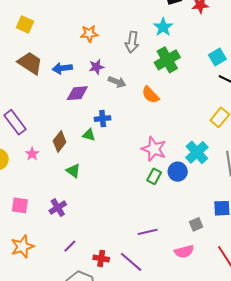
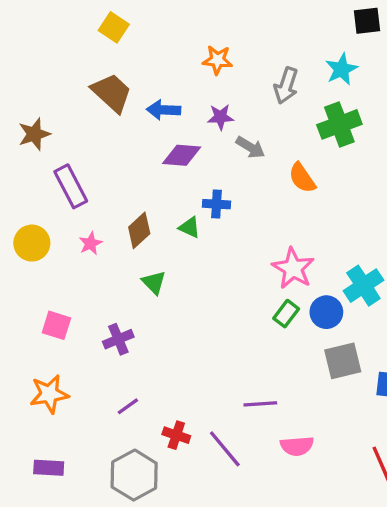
gray square: (196, 224) -> (343, 361), moved, size x1.6
pink semicircle: (184, 252) -> (297, 446), moved

